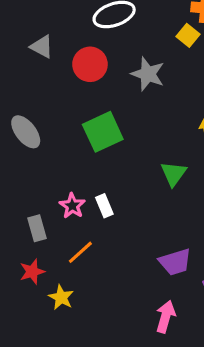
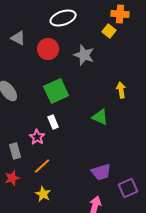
green triangle: (174, 174) -> (100, 117), turned -42
white rectangle: (104, 206) -> (53, 122), moved
yellow star: (61, 297) -> (43, 194), moved

